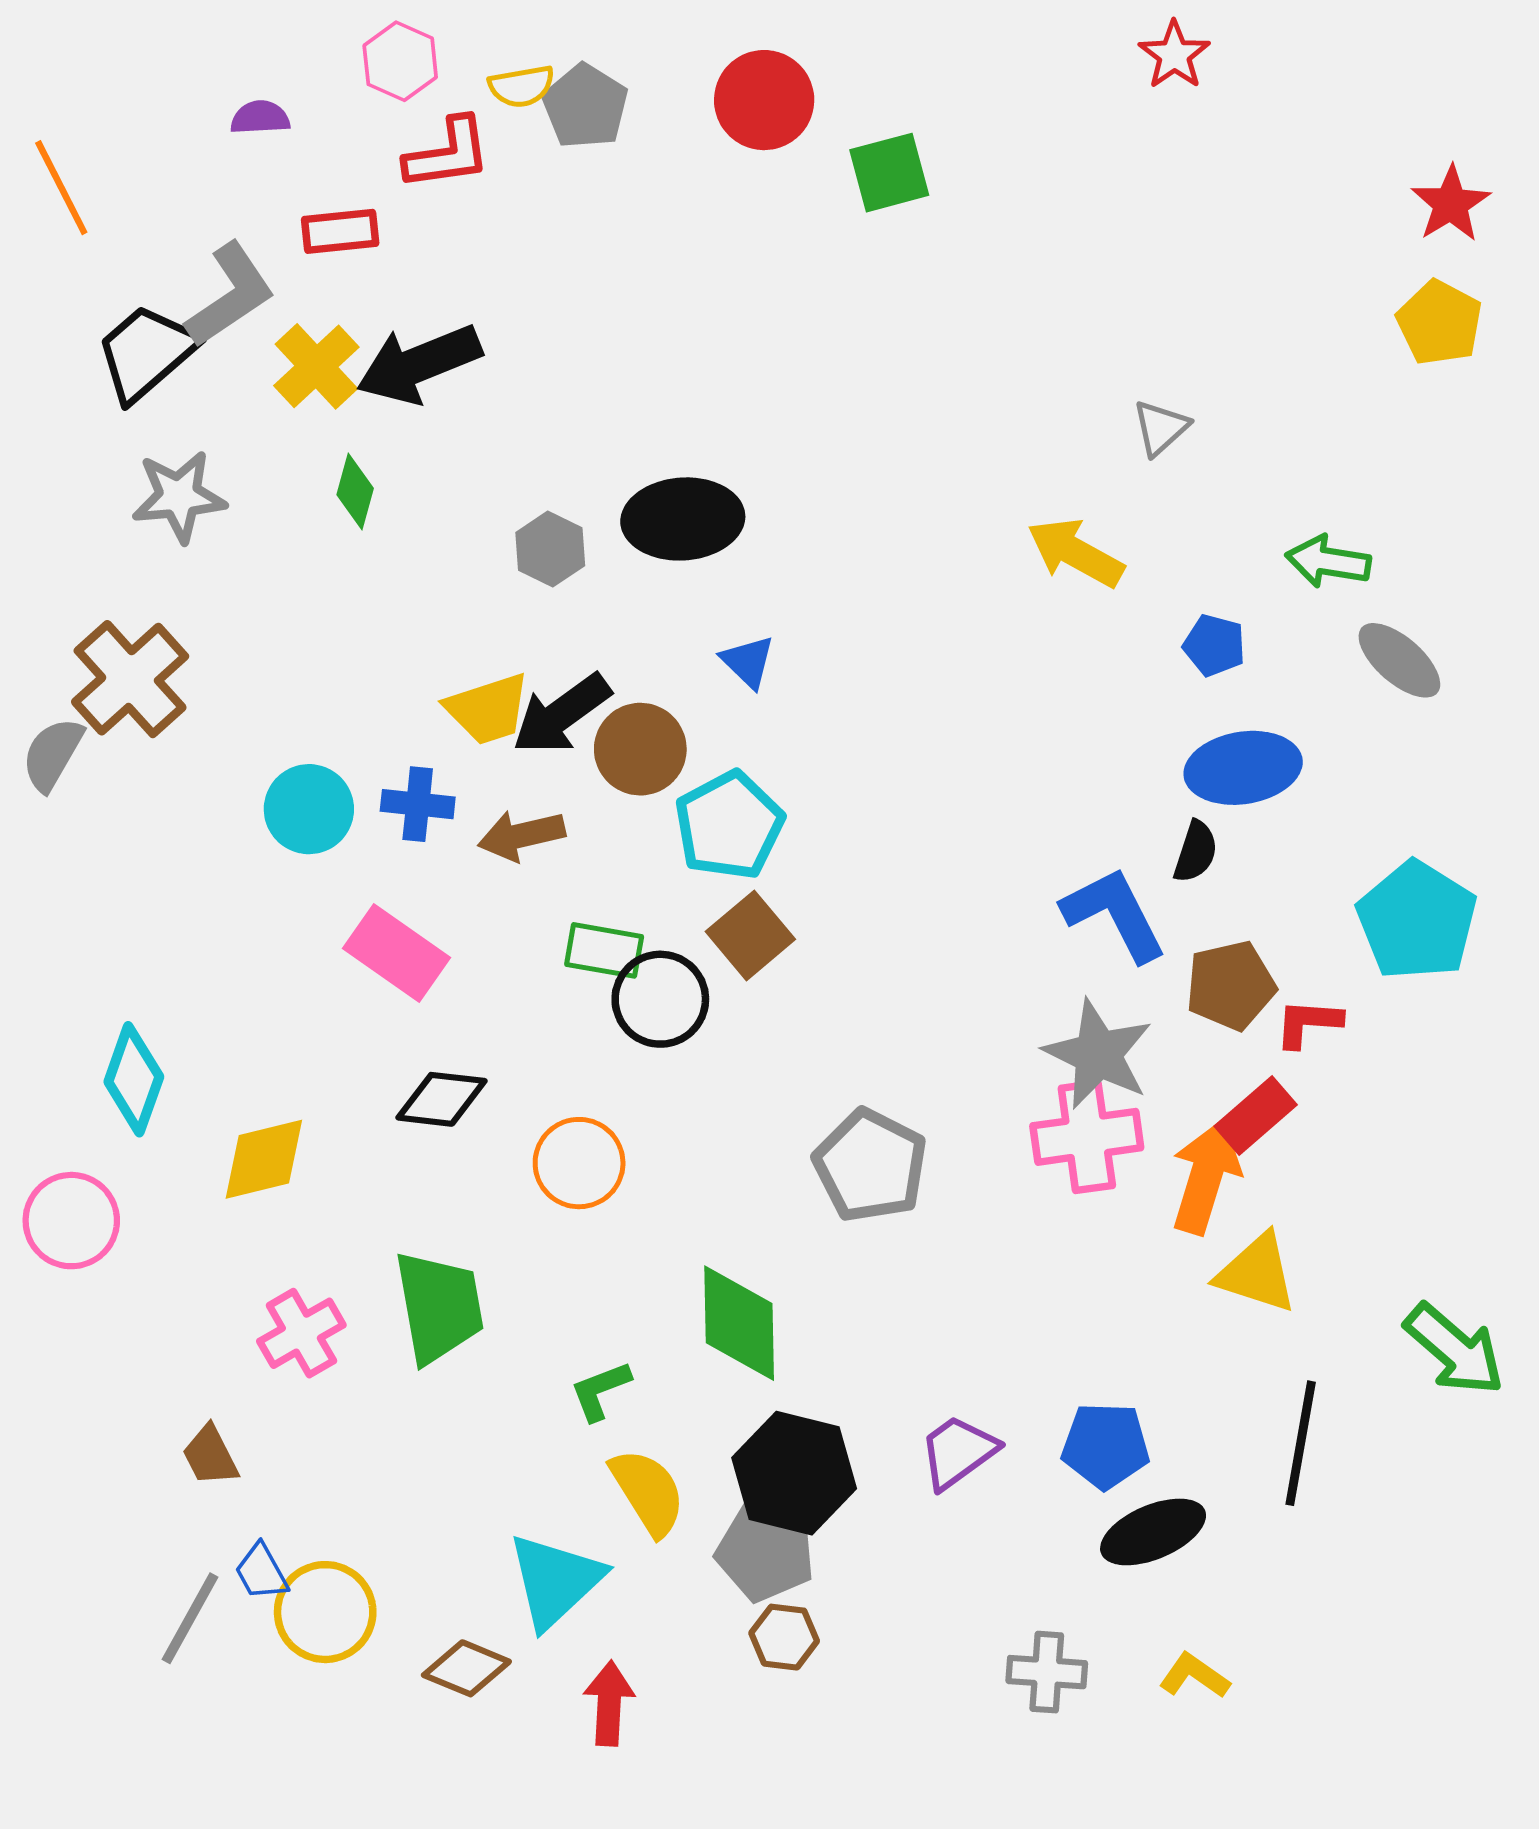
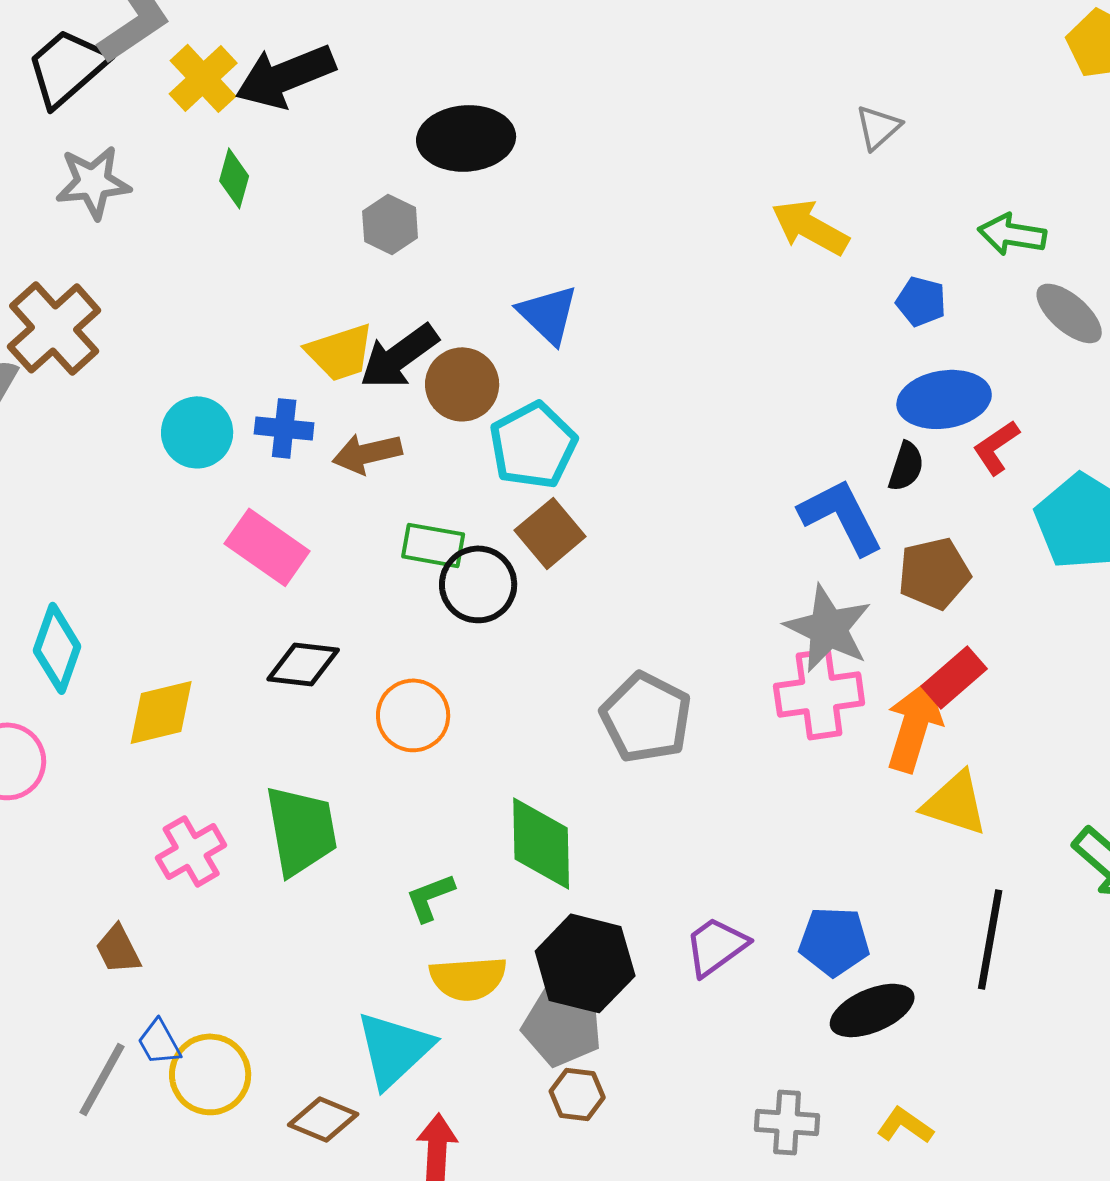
black ellipse: (683, 519) -> (466, 138), moved
blue triangle: (748, 662) -> (548, 314), size x1.4
red L-shape: (1308, 1023) -> (996, 447), moved, turned -38
yellow semicircle: (648, 1492) -> (468, 978), turned 118

